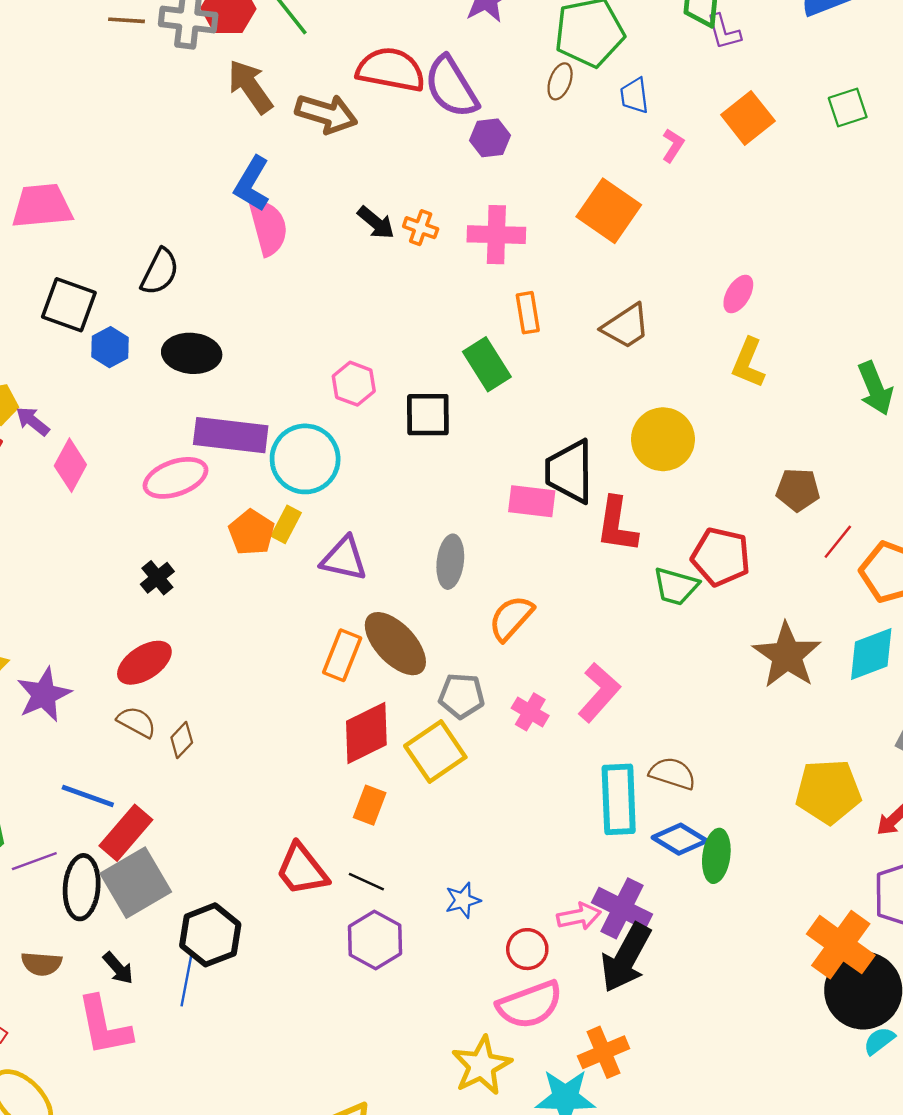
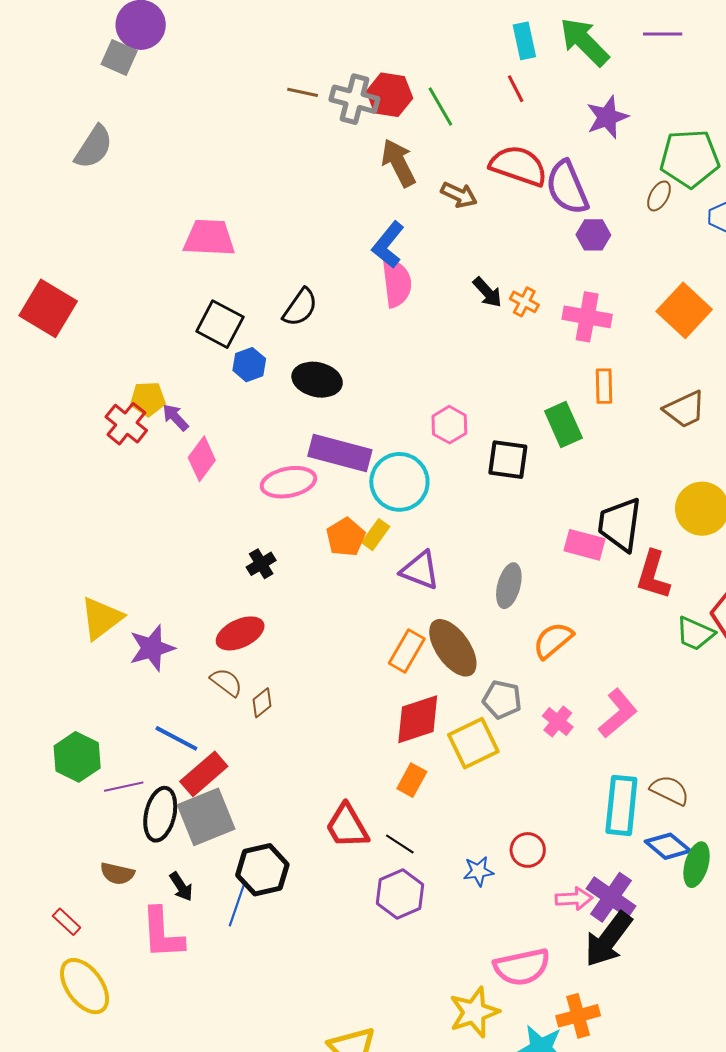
brown arrow: (326, 114) -> (459, 195), size x0.7
red circle: (527, 949) -> (528, 850), moved

